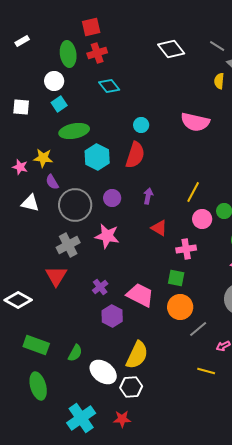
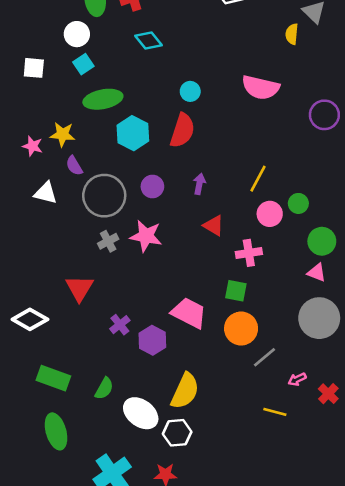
gray cross: (68, 245) -> (108, 241), moved, size x0.7
purple cross: (100, 287) -> (120, 325), moved

